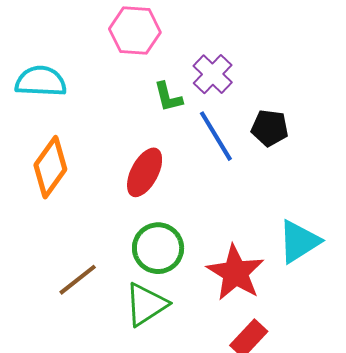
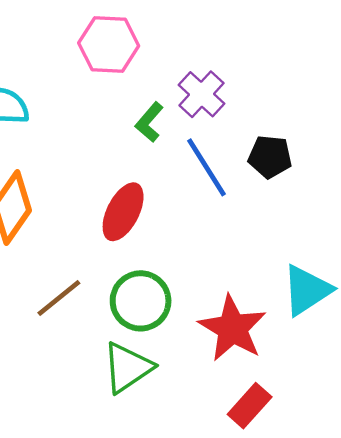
green L-shape: (168, 97) -> (149, 122), turned 56
brown line: (78, 280) -> (59, 298), moved

